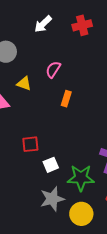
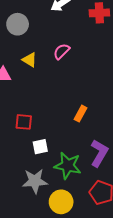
orange rectangle: (66, 99) -> (80, 114), moved

